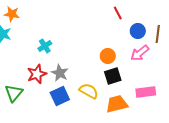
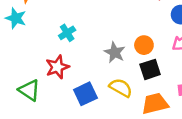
gray star: (60, 73) -> (115, 52), moved
green triangle: (14, 93) -> (29, 90), turned -36

